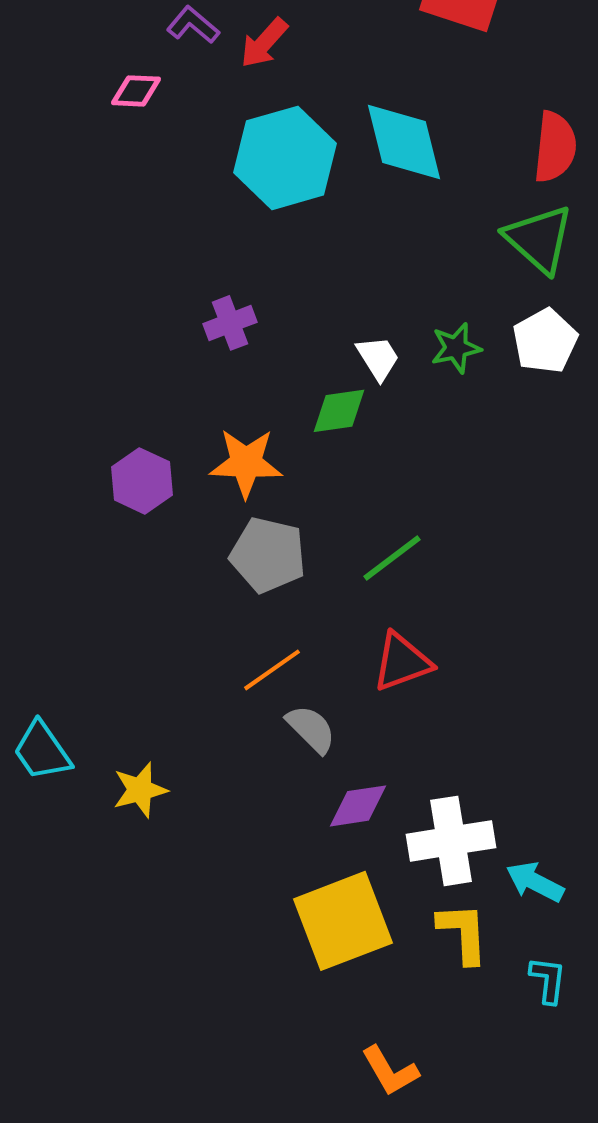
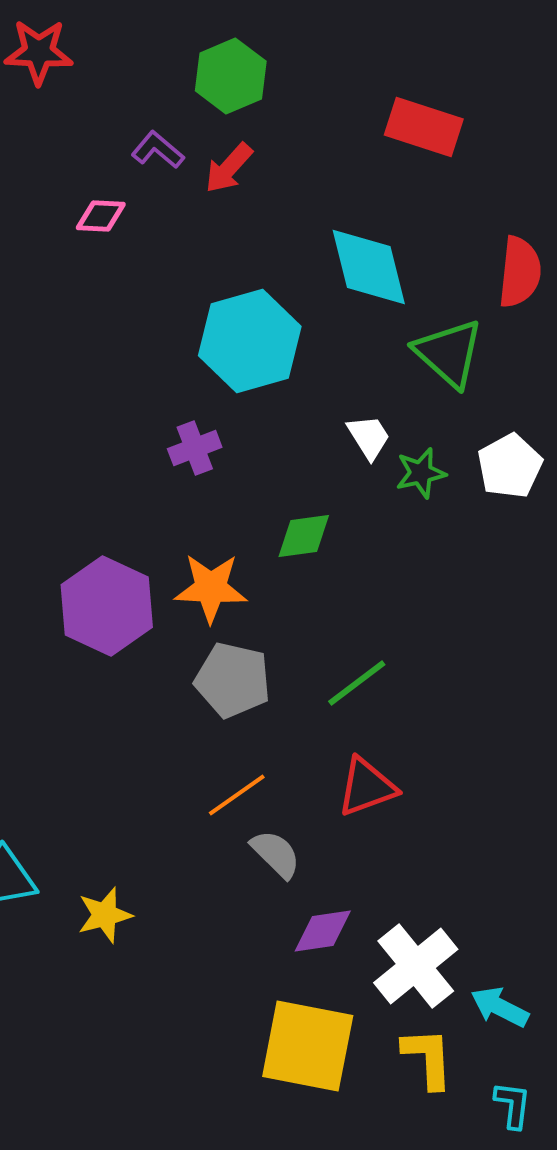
cyan hexagon: (285, 158) -> (250, 341), moved
green triangle: (539, 239) -> (449, 353), moved
white trapezoid: (378, 358) -> (369, 437), moved
purple hexagon: (142, 481) -> (107, 606), size x1.5
white cross: (451, 841) -> (416, 966), turned -30
yellow square: (343, 921) -> (308, 1046), turned 32

